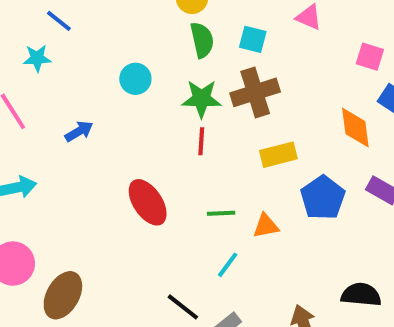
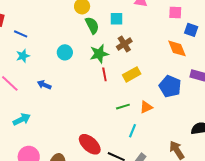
cyan star: (37, 58) -> (23, 56), moved
brown cross: (255, 92) -> (124, 44), size x0.7
blue arrow: (79, 131) -> (44, 85), turned -112
yellow rectangle: (278, 155) -> (132, 74), moved
red ellipse: (148, 202) -> (90, 144), moved

